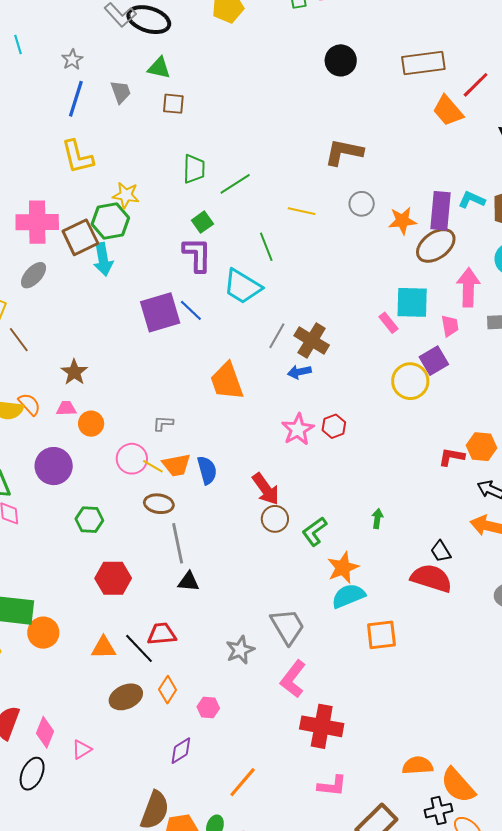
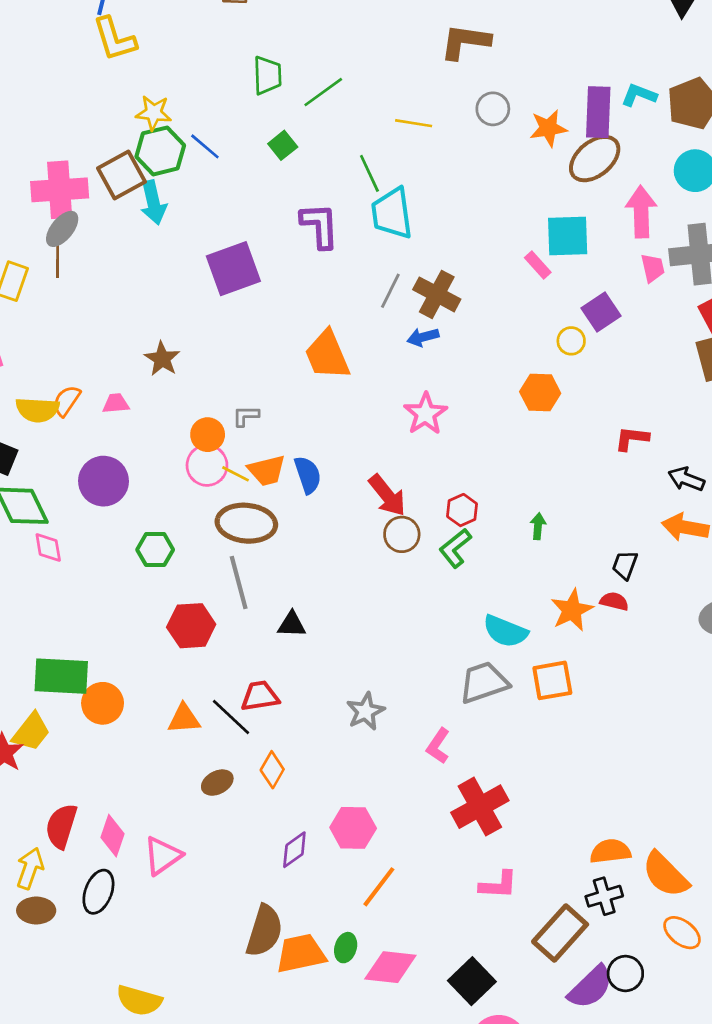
yellow L-shape: (77, 157) -> (115, 39), moved
yellow star: (126, 195) -> (154, 113), moved
pink cross: (37, 222) -> (60, 190), moved
purple L-shape: (197, 255) -> (320, 226), moved
cyan trapezoid: (242, 286) -> (392, 213), moved, turned 54
blue line: (191, 310) -> (205, 146), moved
pink trapezoid: (450, 326) -> (653, 268), moved
brown line: (19, 340) -> (58, 259), moved, turned 40
brown star: (74, 372) -> (162, 359), moved
yellow circle: (410, 381) -> (571, 341), size x0.6
orange semicircle: (29, 404) -> (67, 401), turned -100
orange circle: (91, 424) -> (208, 435), moved
red hexagon: (334, 426) -> (462, 510), moved
orange hexagon: (482, 447) -> (540, 392), moved
brown ellipse: (159, 504) -> (246, 523), size x1.5
gray line: (178, 543) -> (239, 583), moved
black trapezoid: (441, 551) -> (625, 565), turned 55
orange star: (343, 568) -> (572, 610), moved
red semicircle: (431, 578) -> (614, 601), size x0.5
cyan semicircle: (348, 596) -> (505, 631), turned -132
gray trapezoid: (288, 626) -> (484, 682), moved, turned -75
pink L-shape: (293, 679) -> (438, 746), size x0.7
brown ellipse: (126, 697) -> (217, 783), size x0.7
pink hexagon: (208, 708) -> (353, 828), moved, size x1.5
red cross: (322, 726) -> (480, 807), turned -36
pink triangle: (82, 749) -> (163, 856), size x1.5
black cross: (439, 811) -> (604, 896), moved

